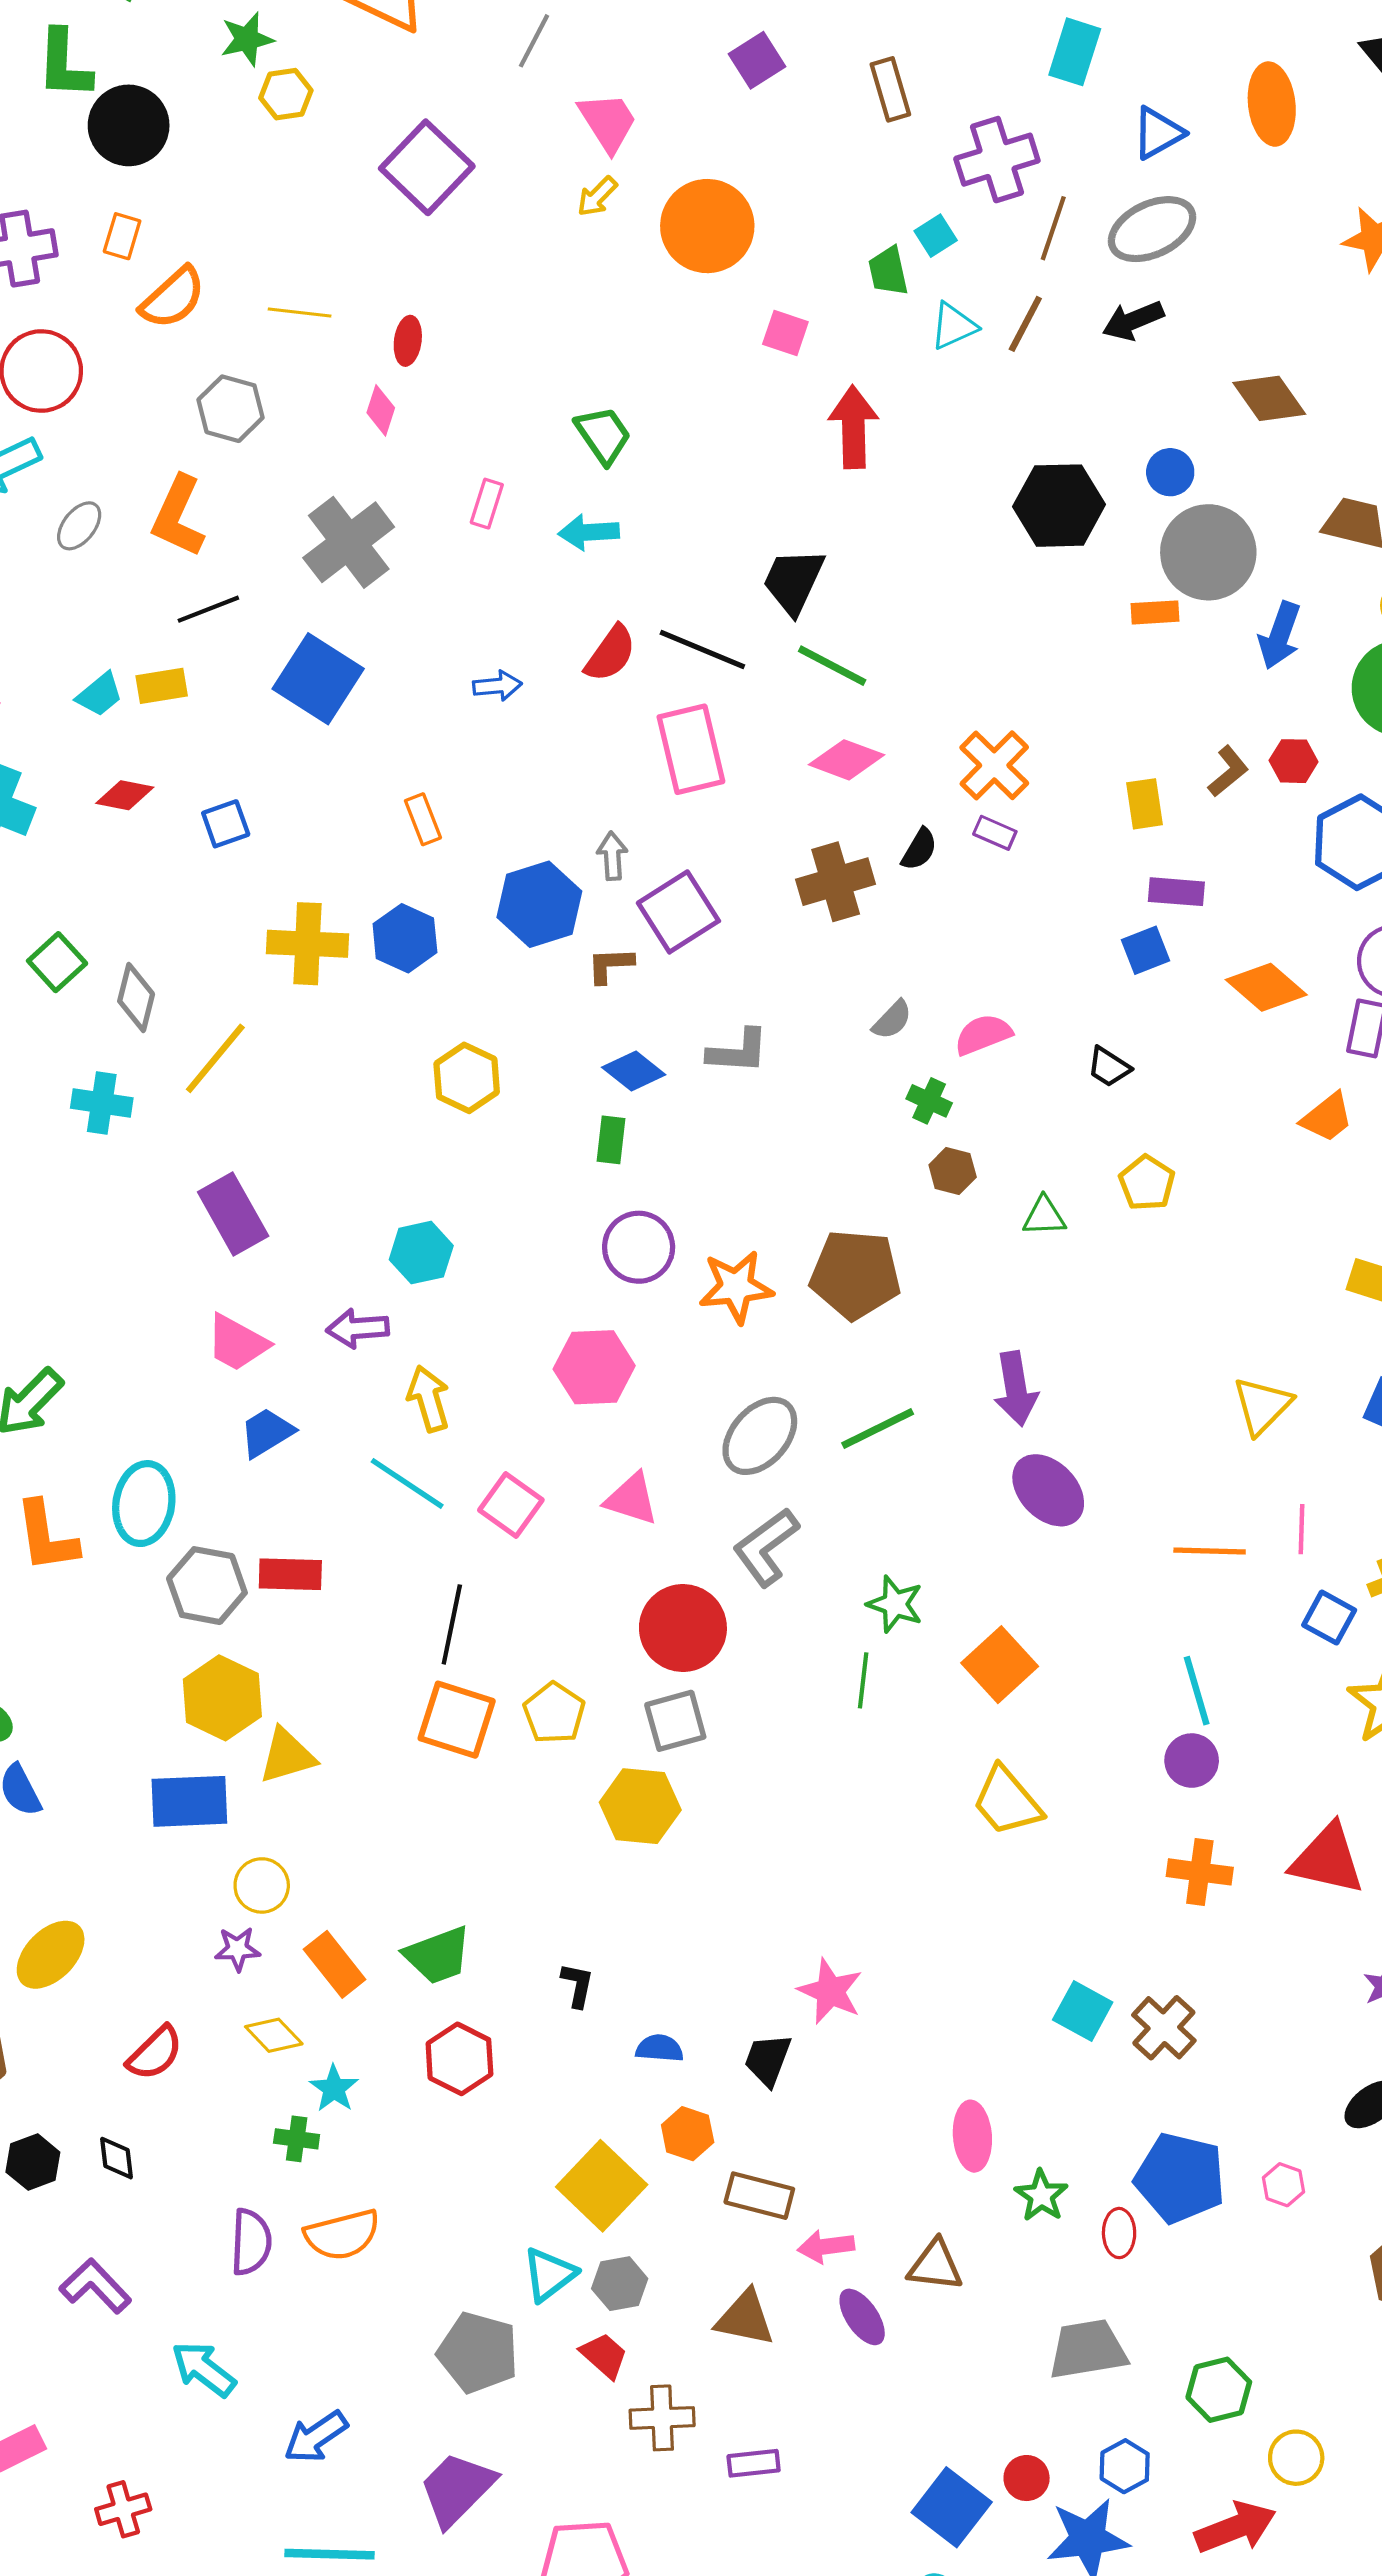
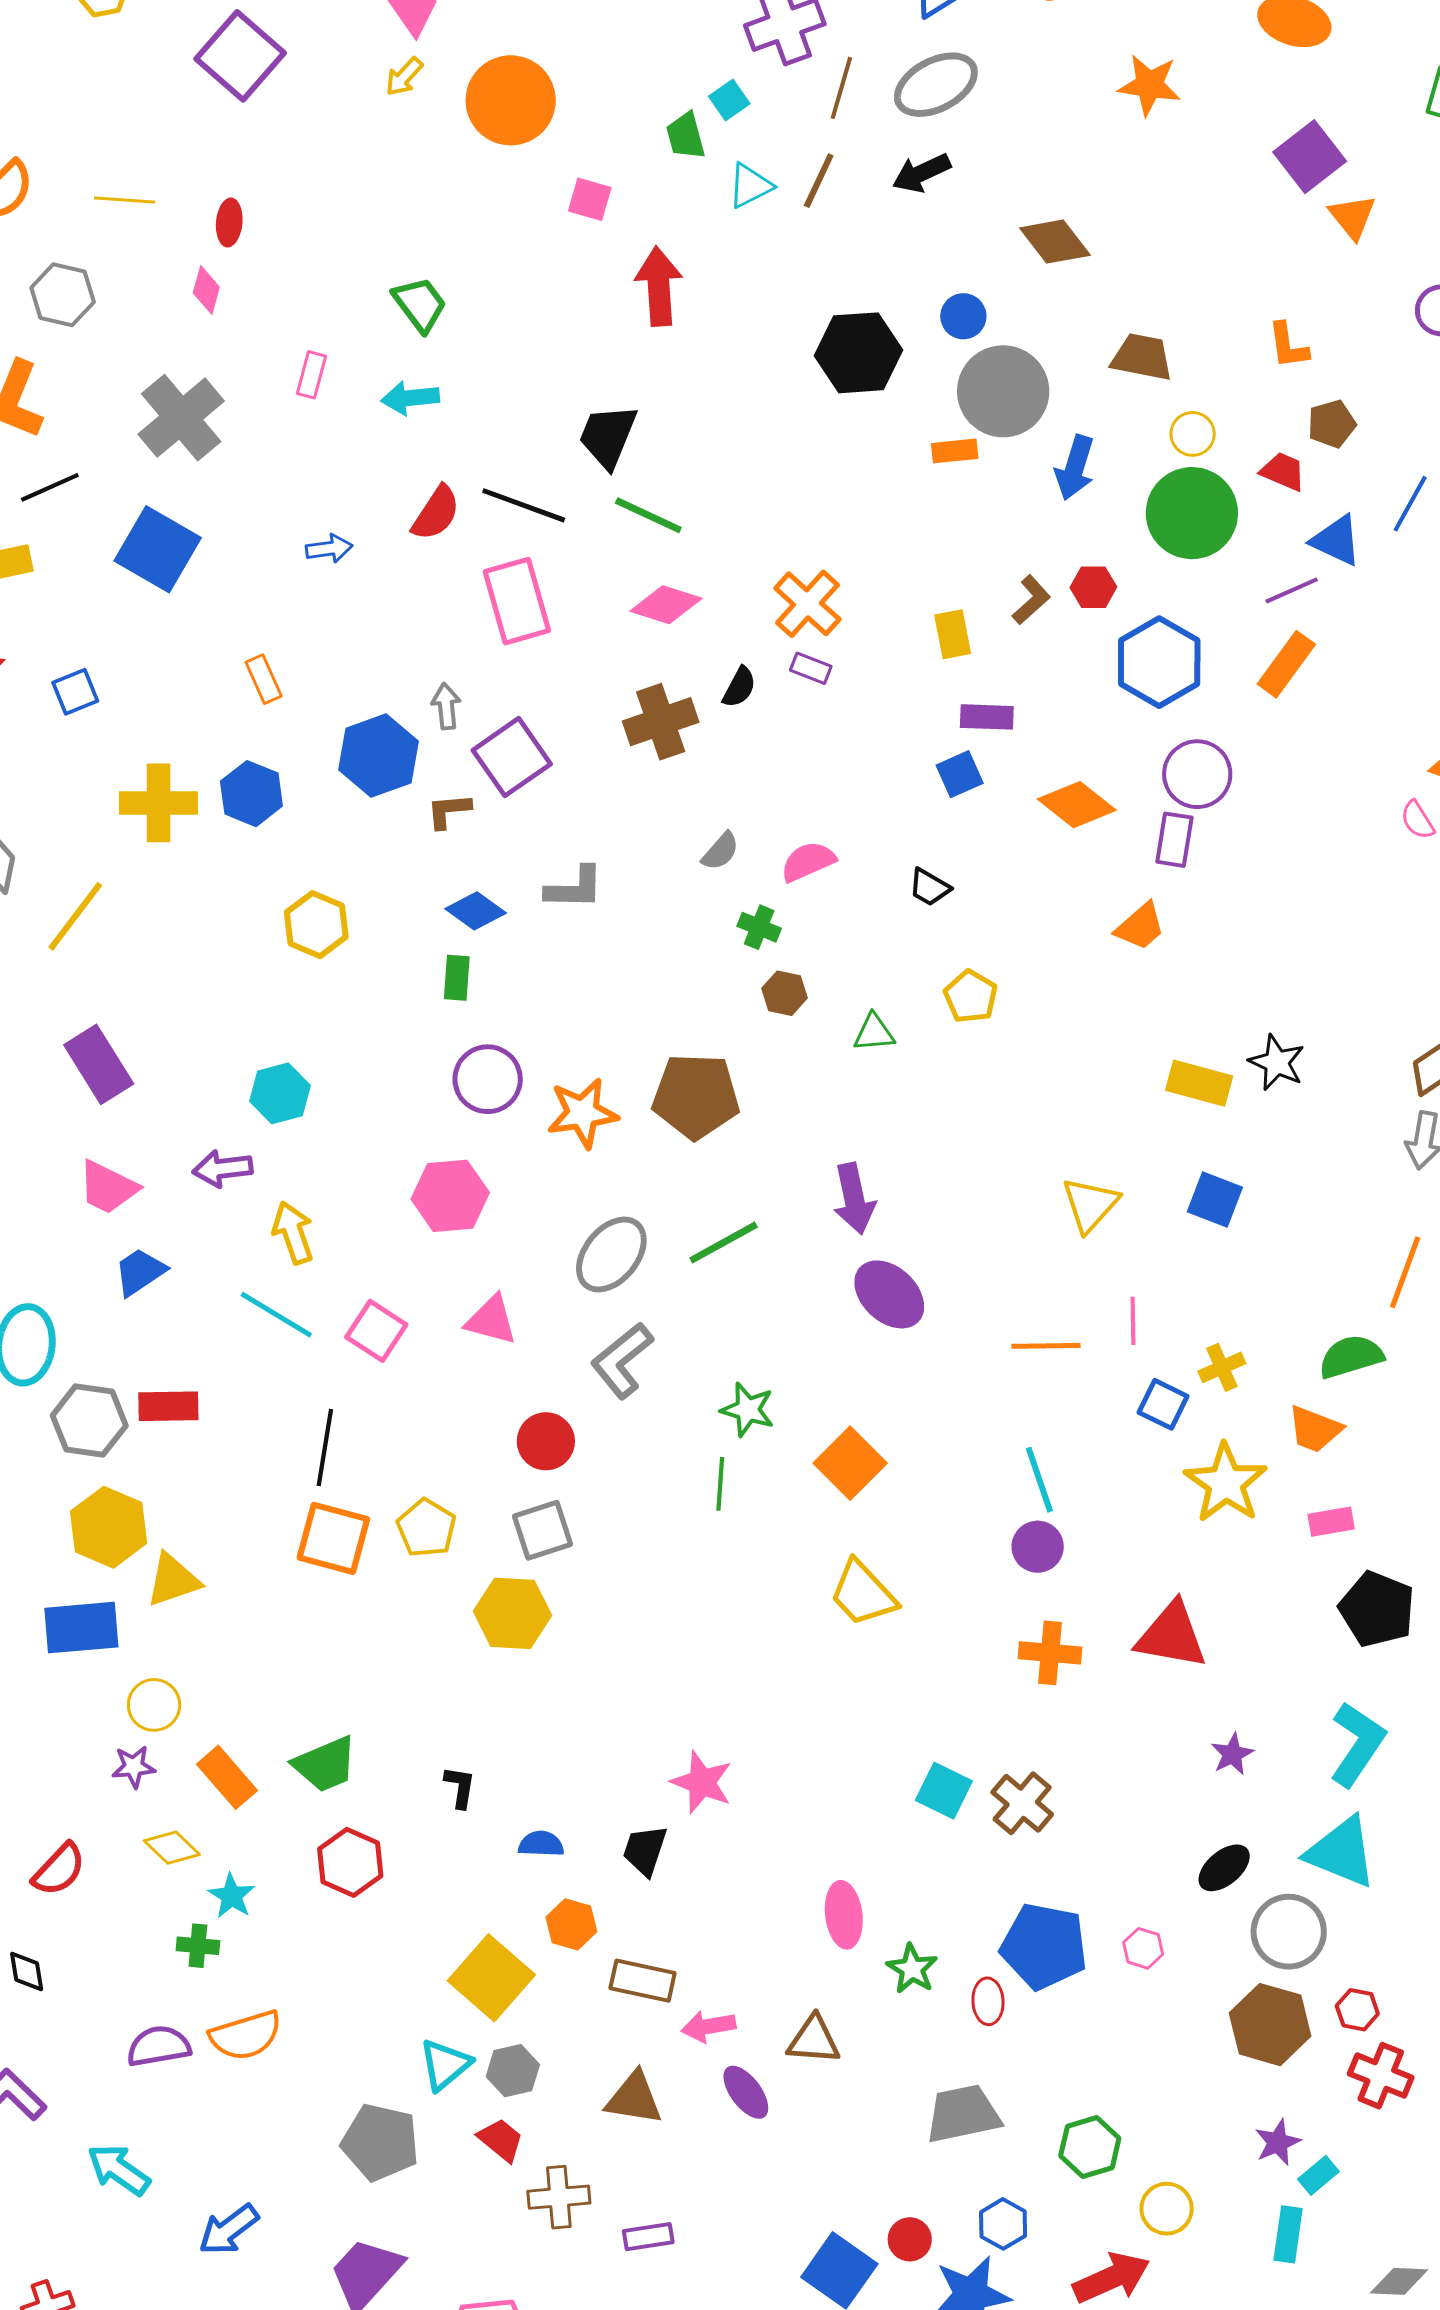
red circle: (683, 1628) -> (546, 1441), size x0.7
purple semicircle: (251, 2242) -> (159, 2046), turned -100

